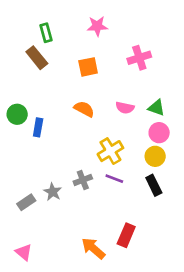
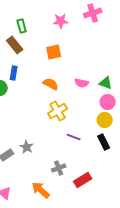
pink cross: (139, 58) -> (93, 13), moved
blue rectangle: (38, 127) -> (14, 73), moved
yellow cross: (110, 151) -> (58, 111), moved
gray cross: (83, 180) -> (59, 168), moved
red rectangle: (126, 235) -> (83, 180), turned 36
orange arrow: (93, 248) -> (41, 190), moved

